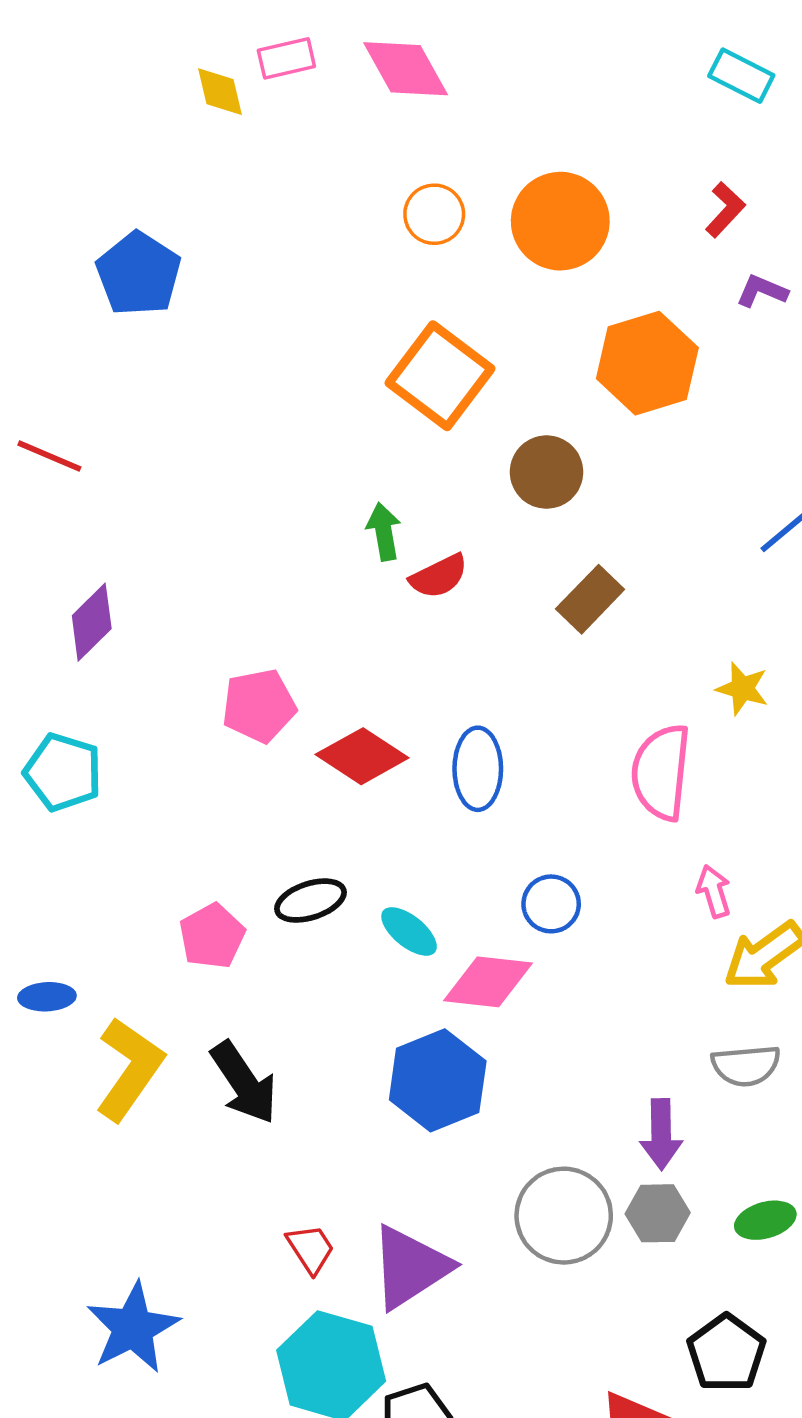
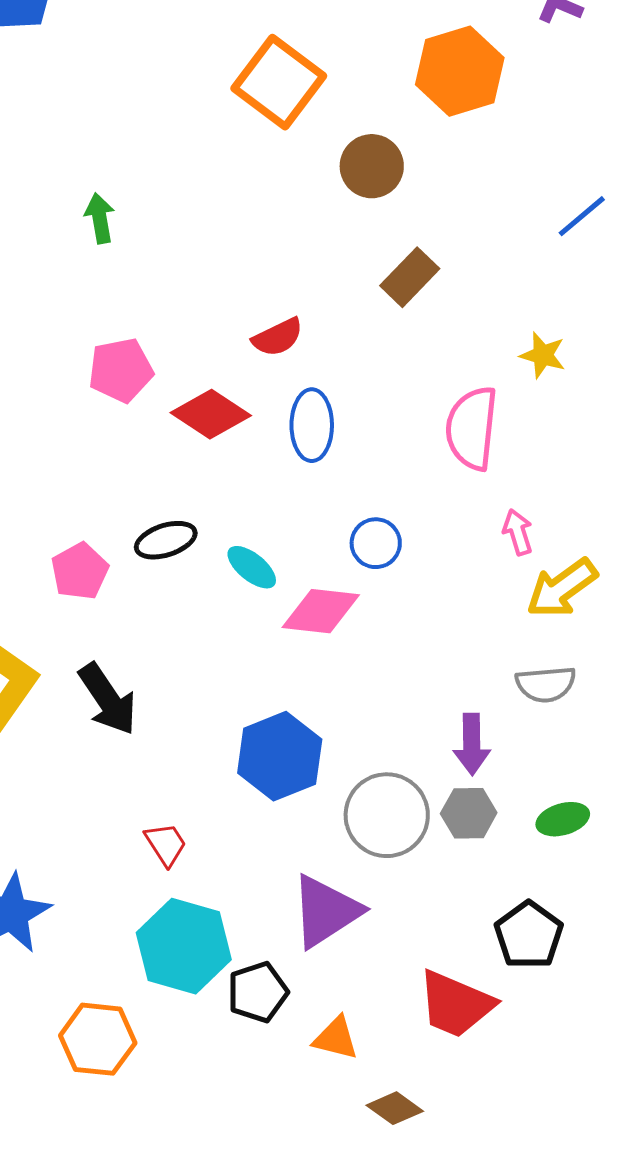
green arrow: (384, 532) -> (100, 218), moved
red semicircle: (439, 576) -> (278, 337), moved
blue hexagon: (438, 1080) -> (280, 756), moved
purple triangle: (410, 1267) -> (326, 911), moved

